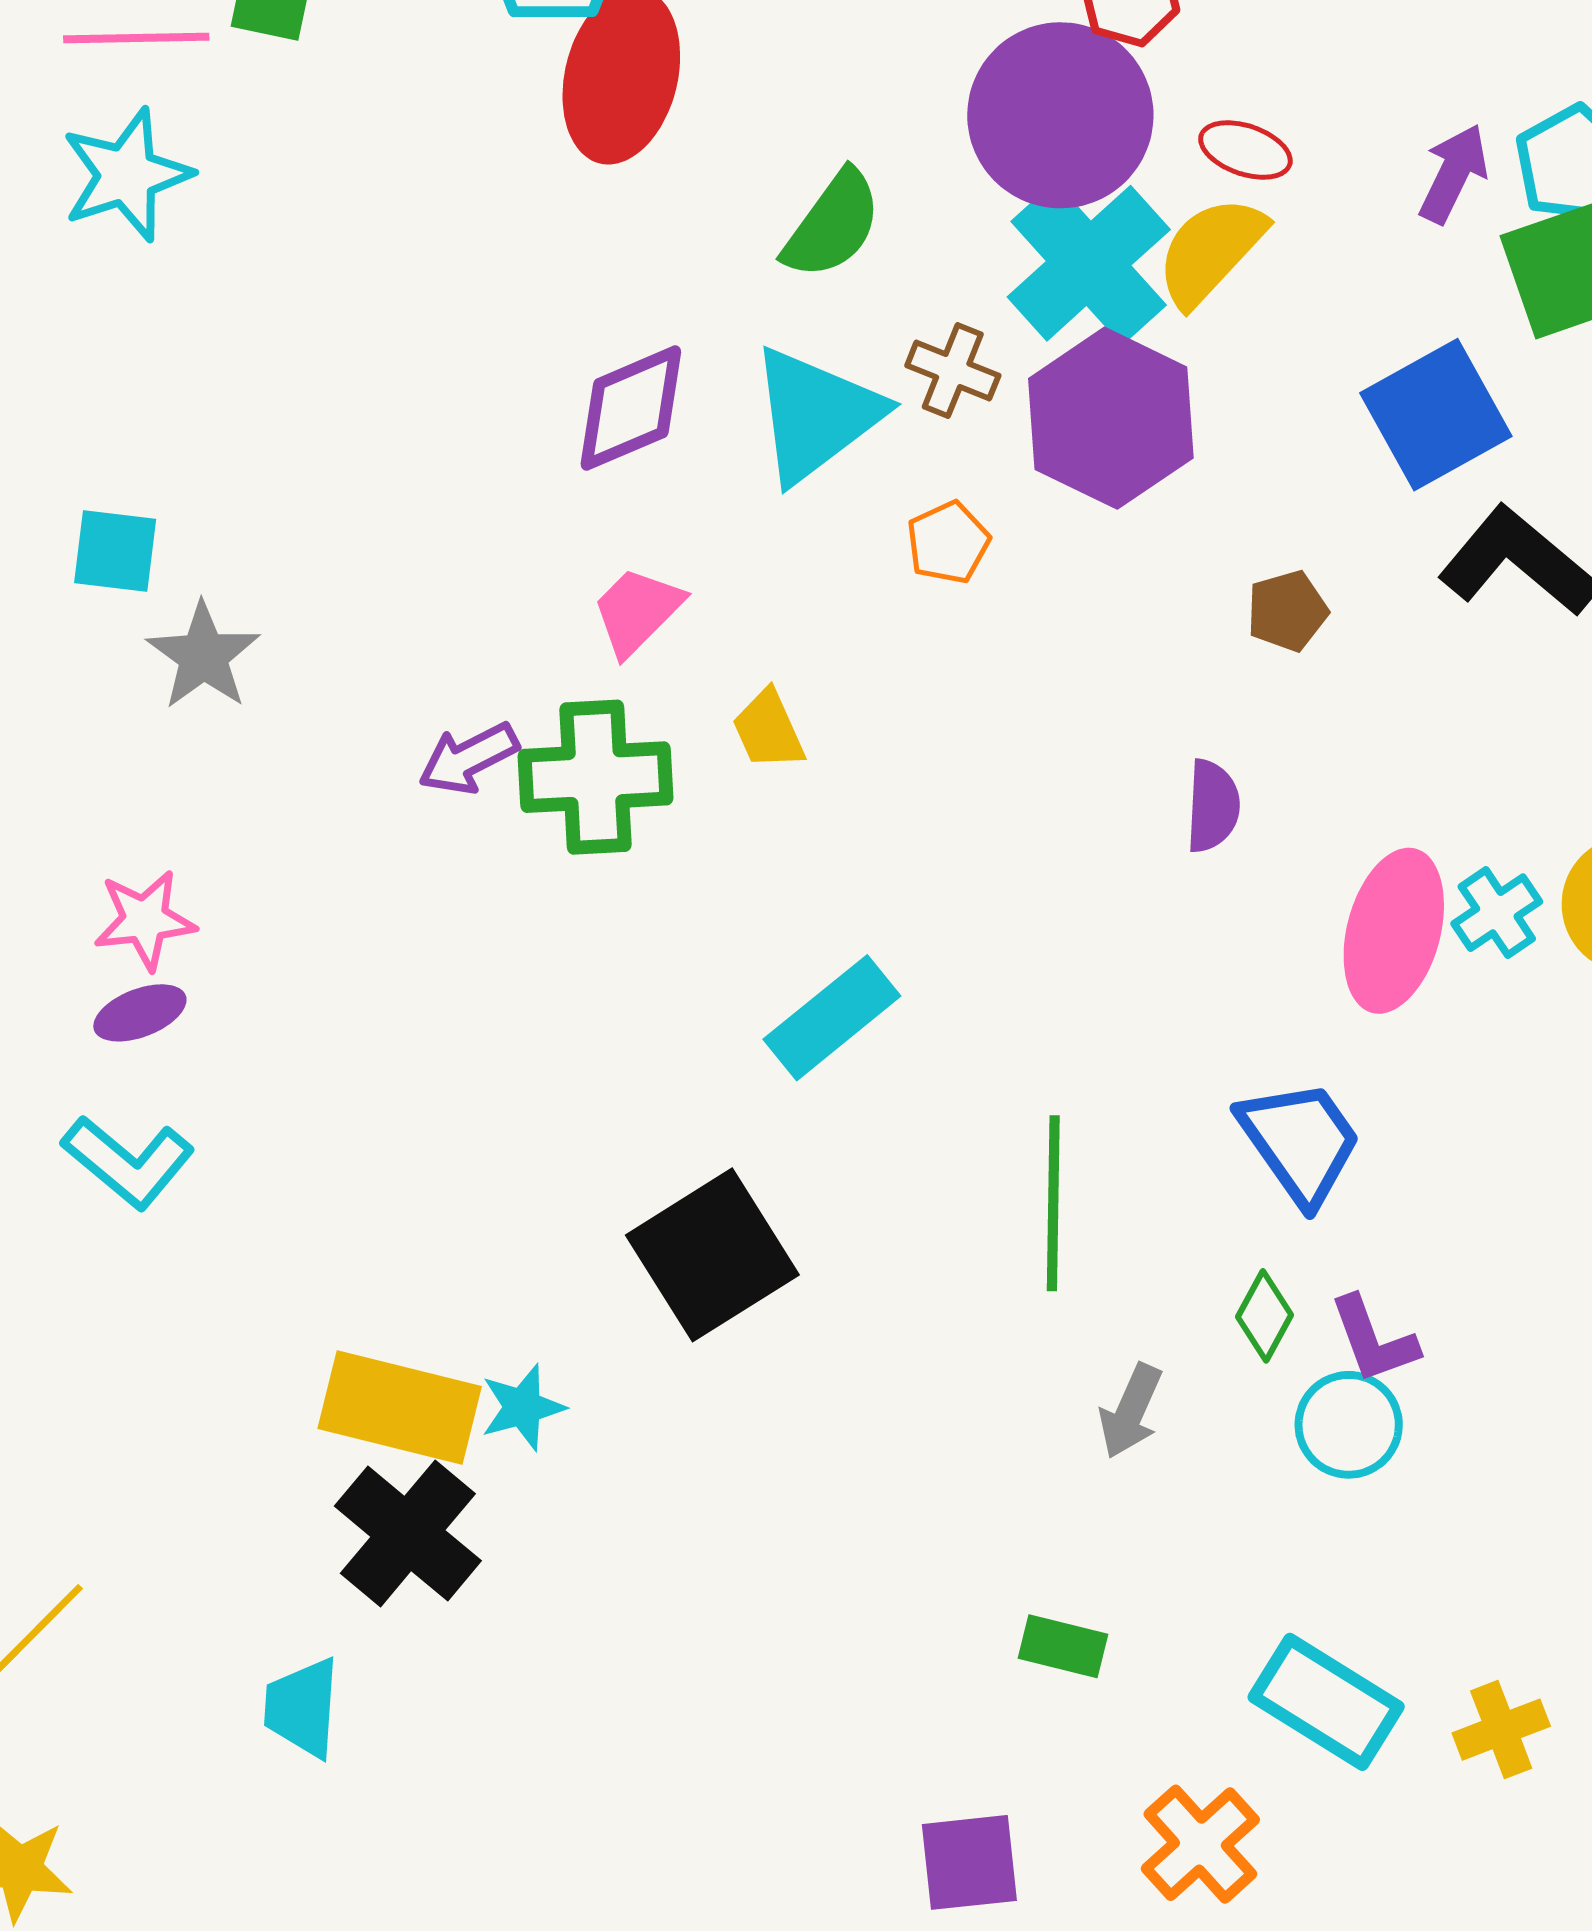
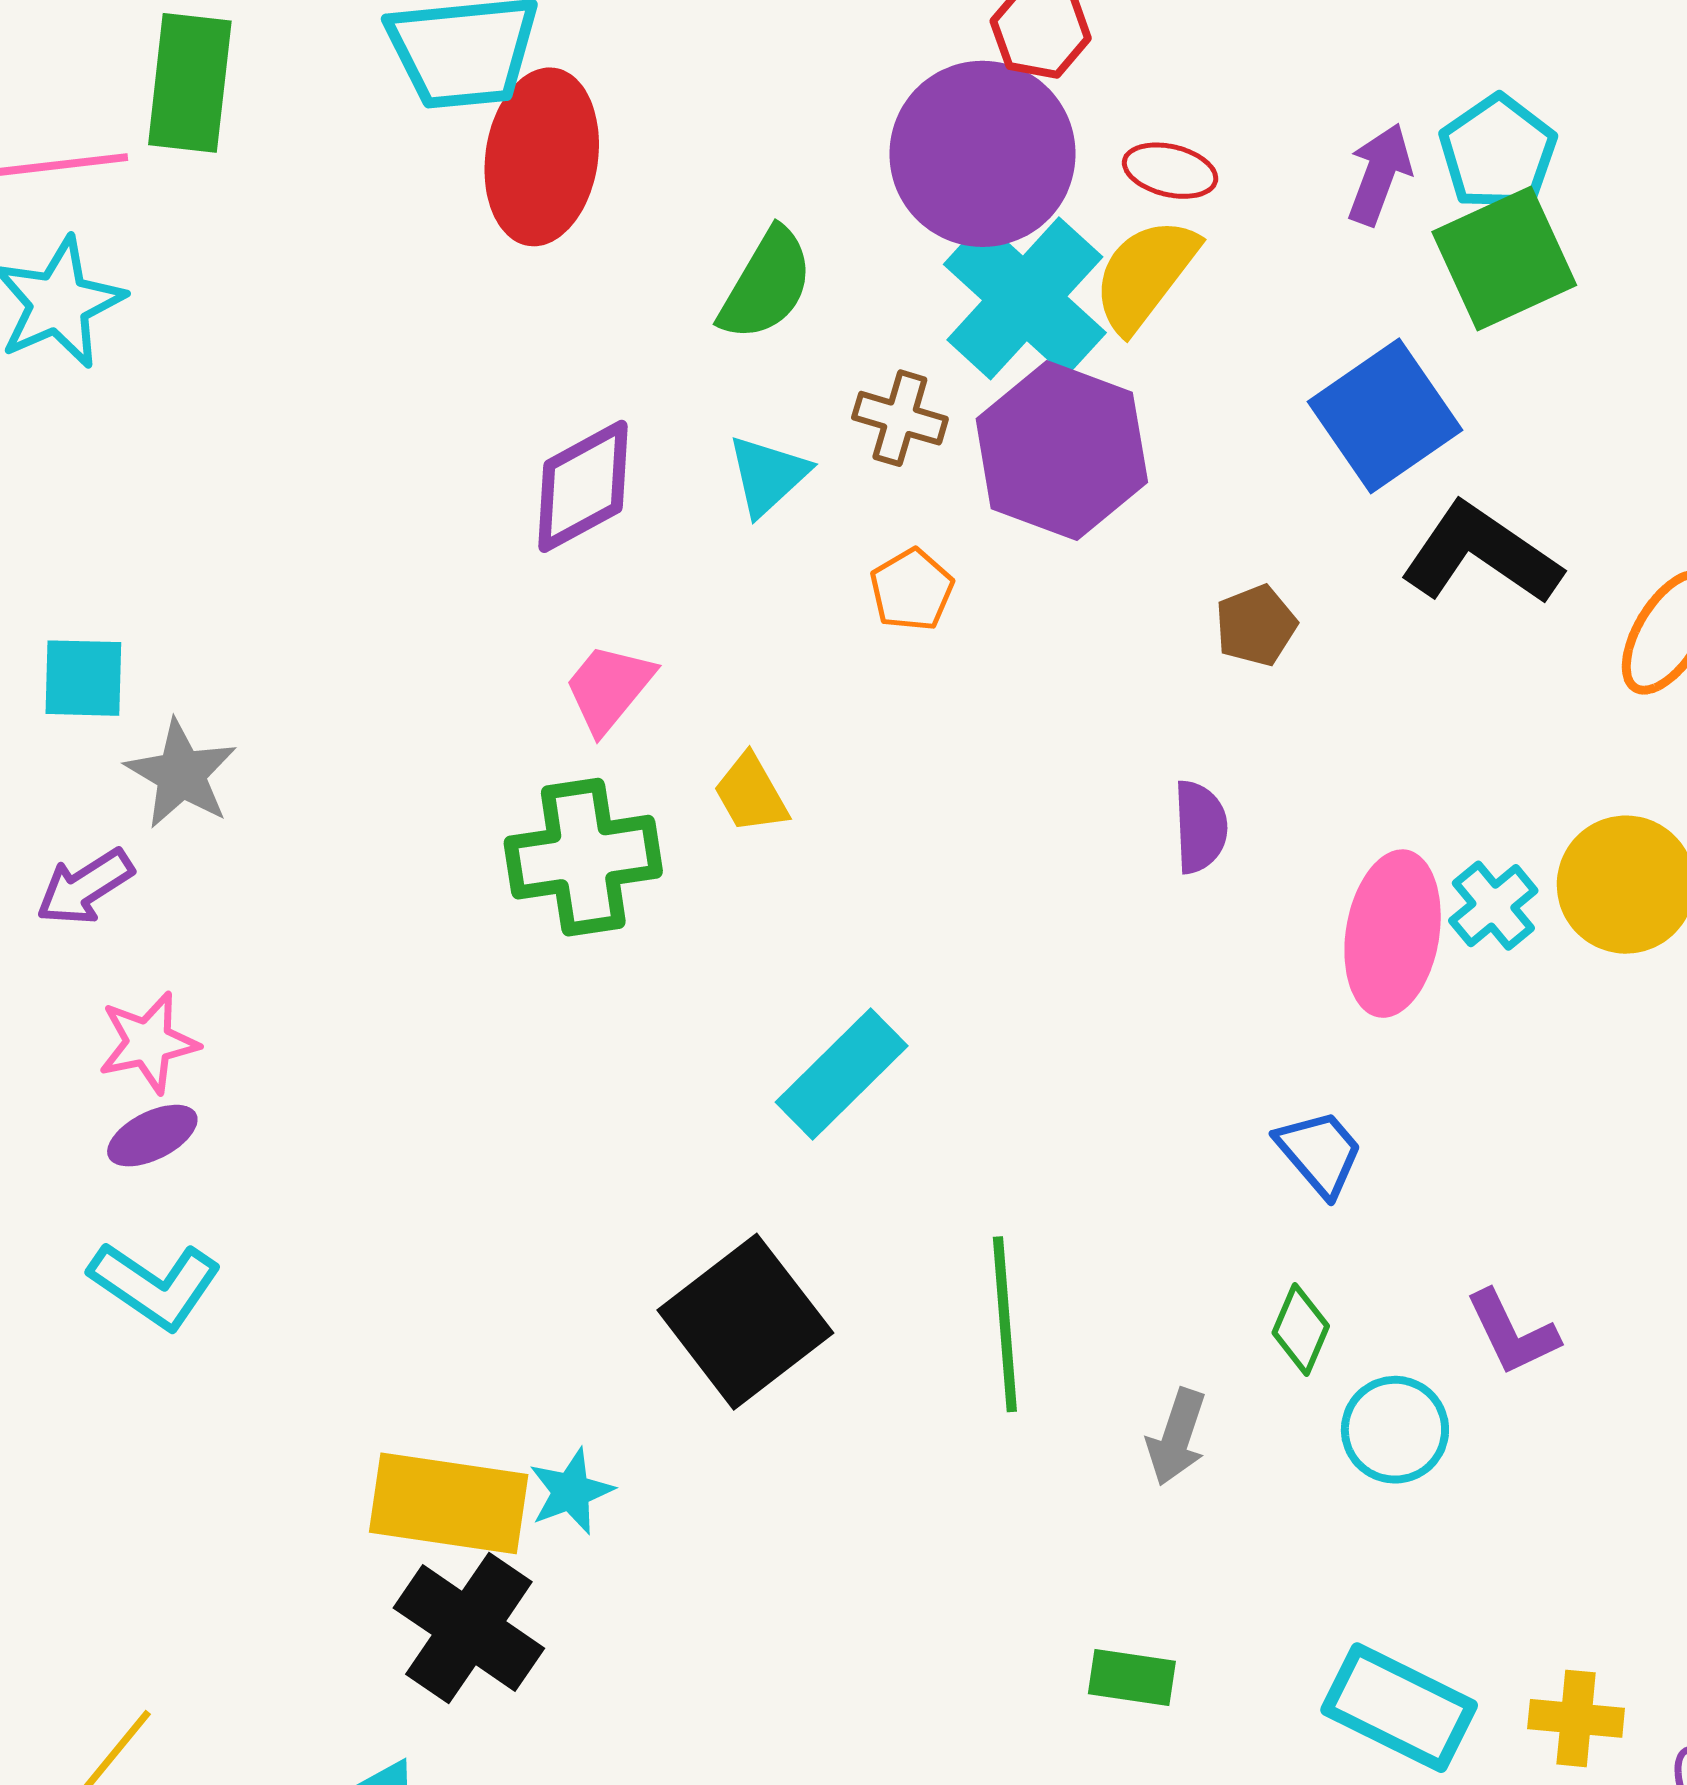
cyan triangle: (816, 415) -> (768, 475), size x0.6
purple arrow: (468, 758) -> (85, 887), moved
blue trapezoid: (1300, 1142) -> (1320, 1153), size x0.7
green line: (1053, 1203) -> (1005, 1324), moved
purple L-shape: (1374, 1340) -> (1512, 1333), moved
yellow cross: (1501, 1730) -> (1576, 1718), turned 32

